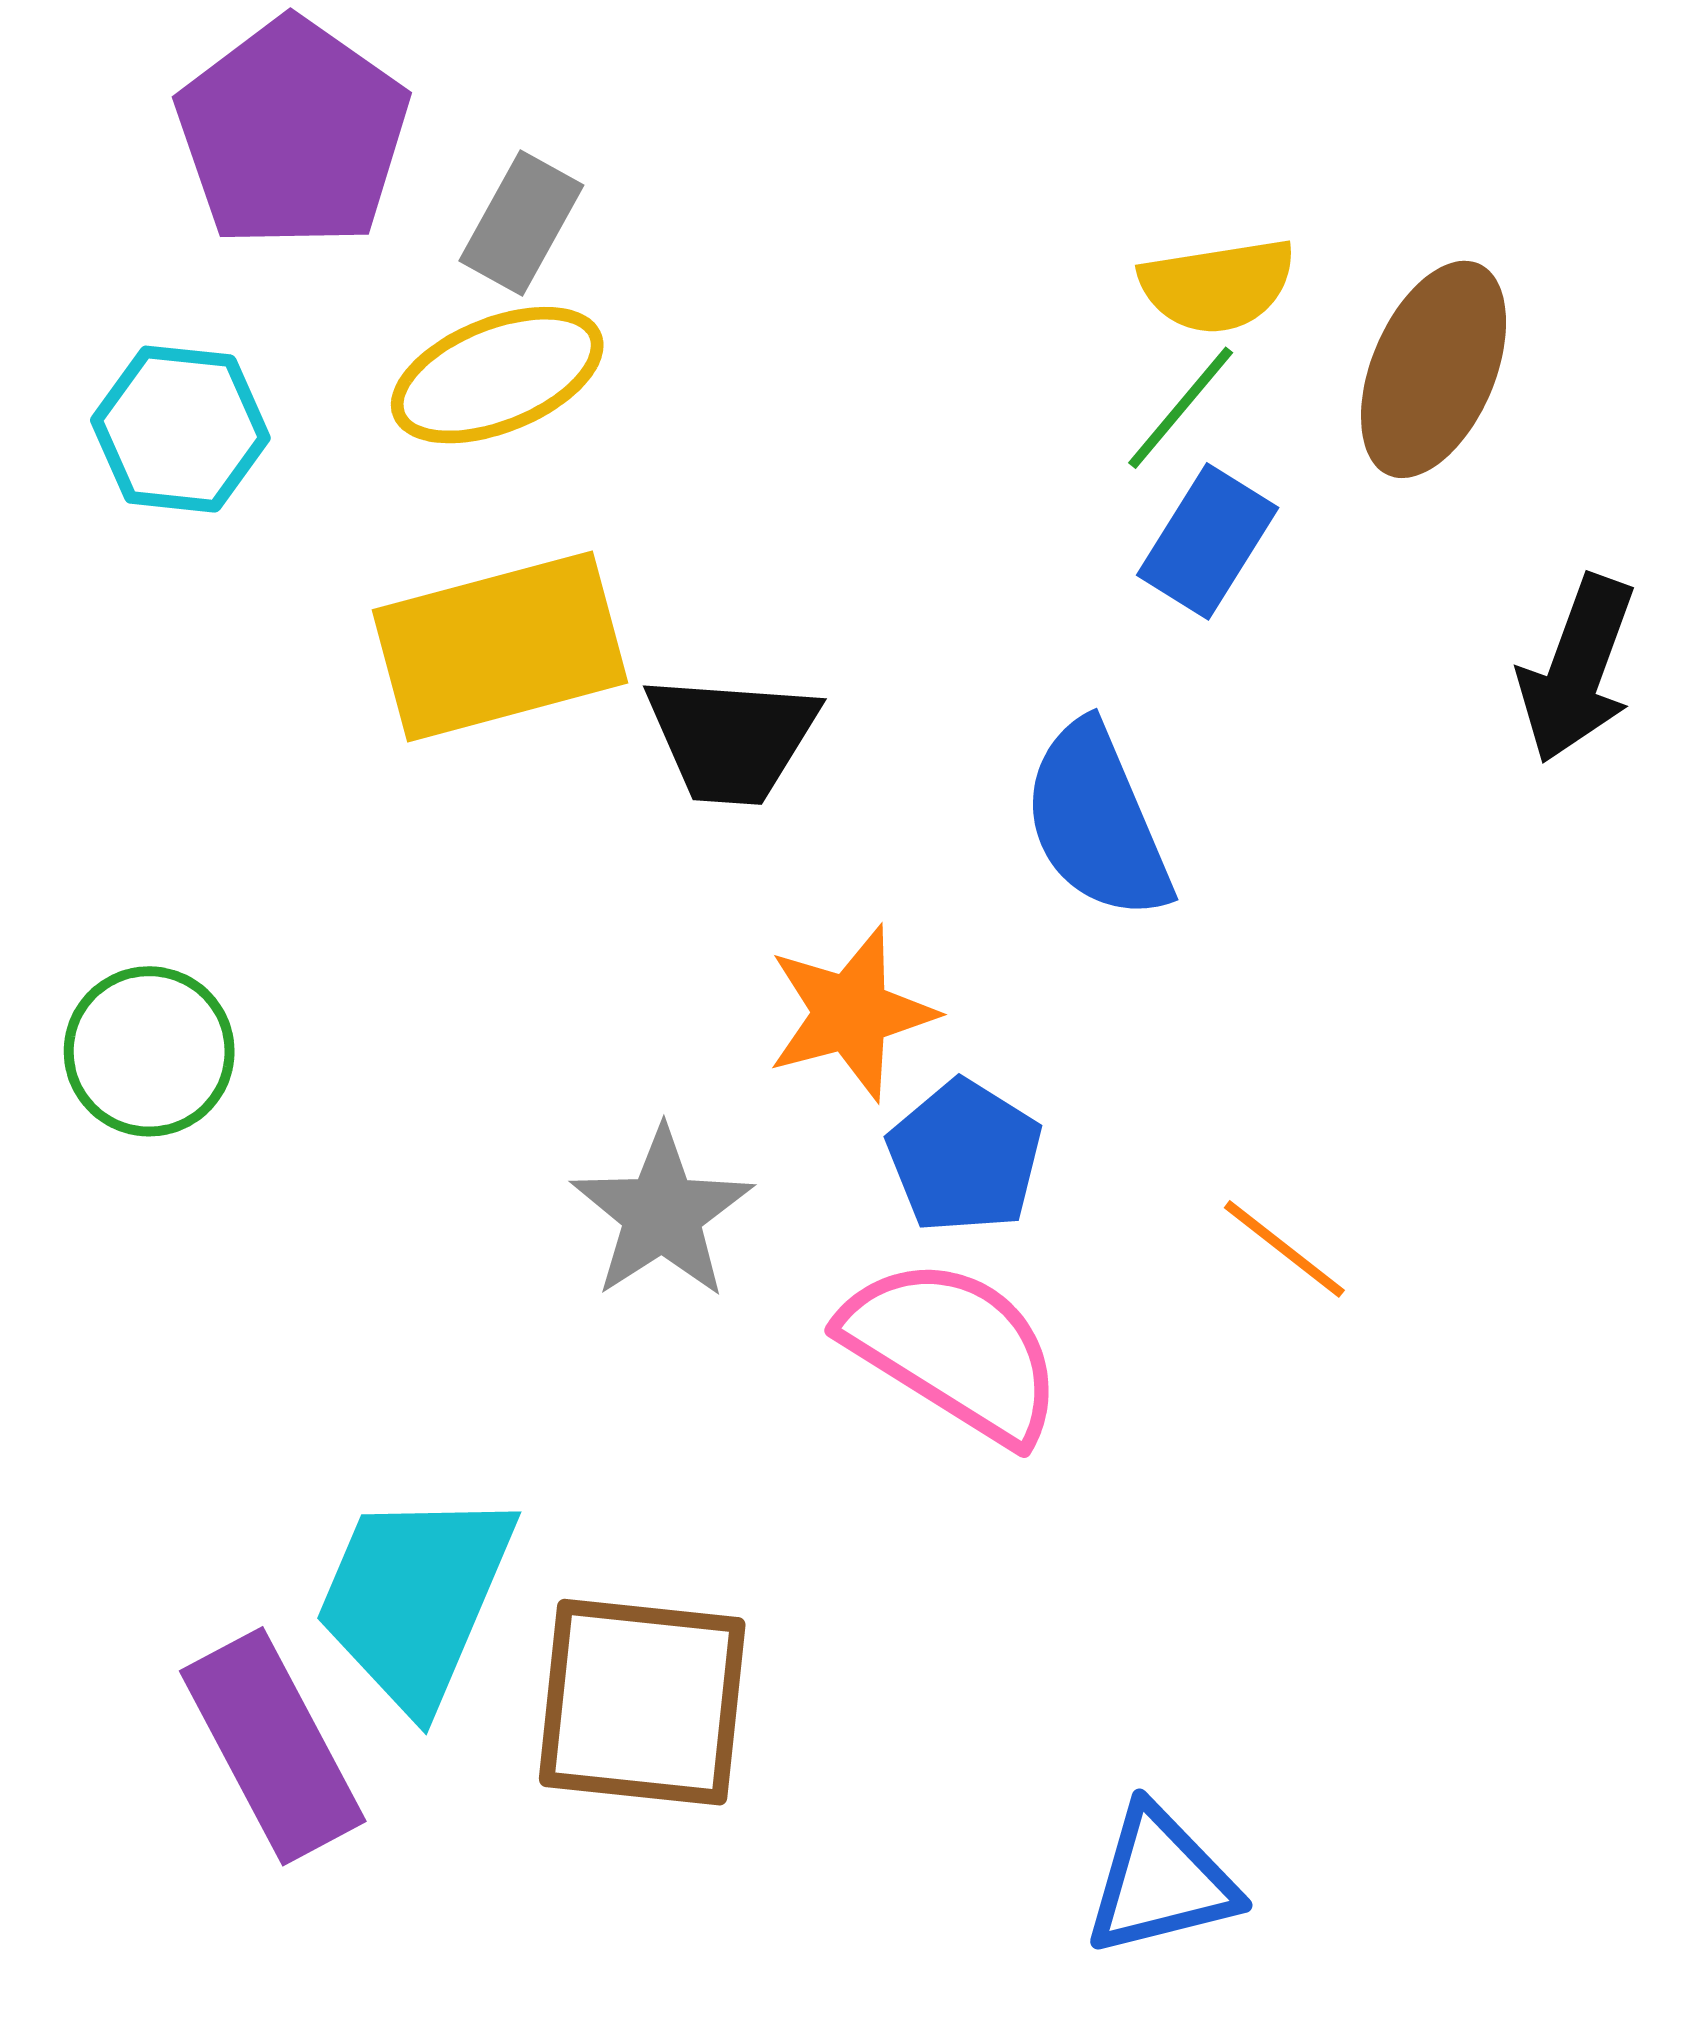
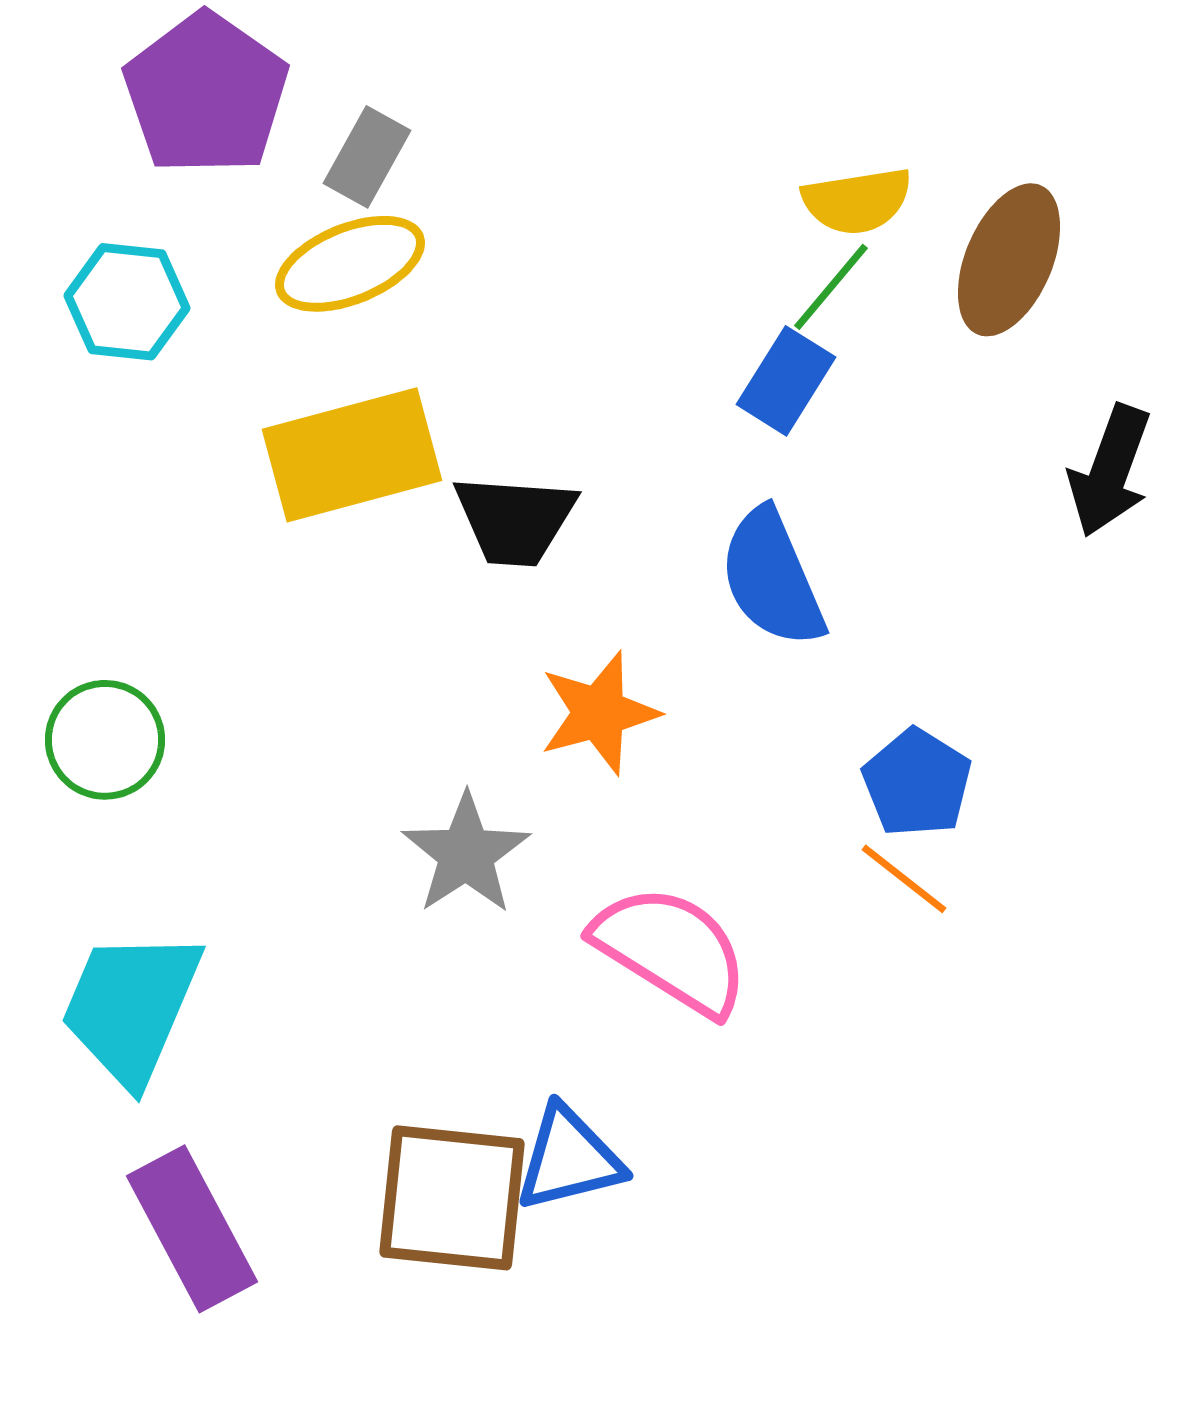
blue rectangle: (1208, 541) -> (786, 381), moved
blue pentagon: (965, 1157) -> (917, 783), moved
cyan trapezoid: (415, 1598) -> (131, 1007), moved
blue triangle: (1161, 1881) -> (569, 1159), moved

